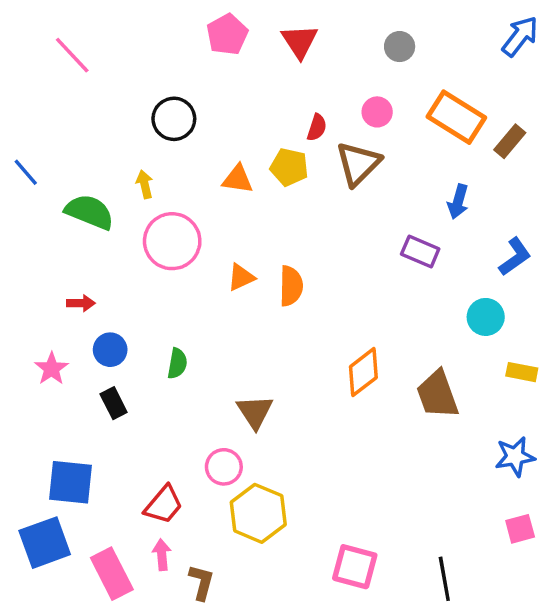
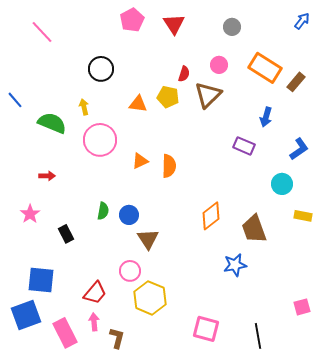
blue arrow: (520, 36) -> (302, 21), size x0.7
blue circle: (110, 350) -> (129, 215), moved
blue star: (515, 456) -> (235, 265), moved

